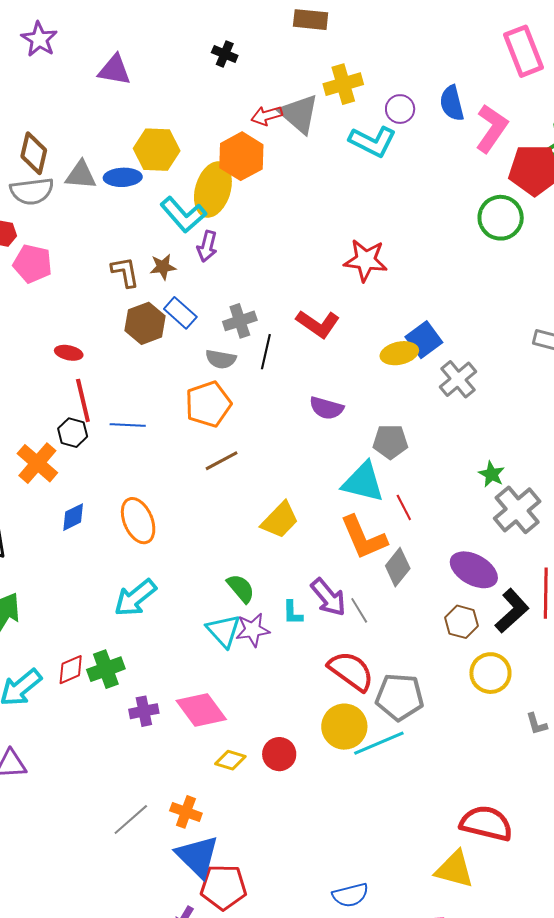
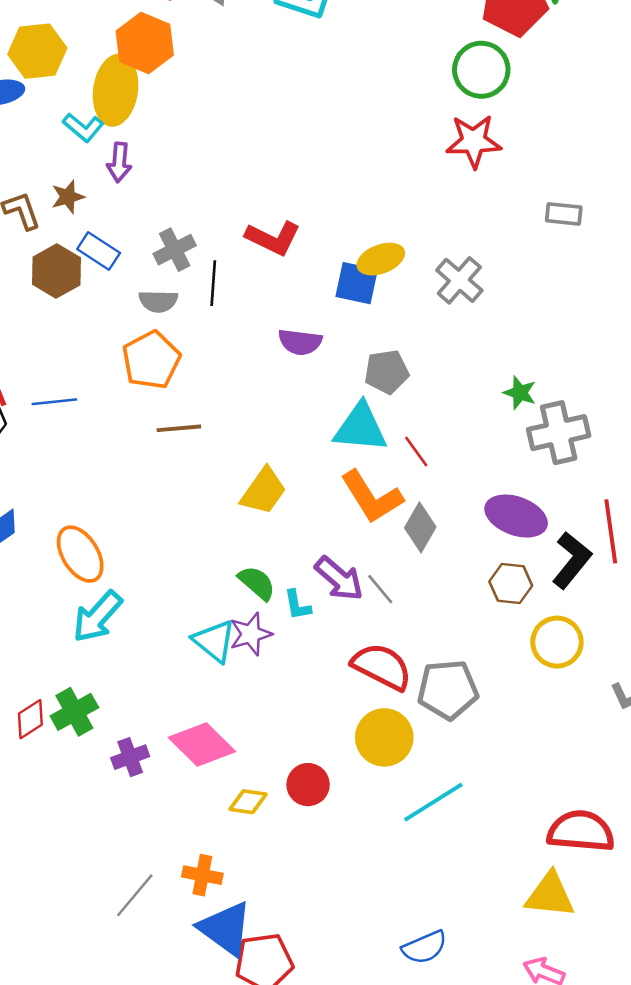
cyan L-shape: (183, 215) -> (83, 127), size x0.7
red star: (366, 260) -> (474, 141), moved
blue square: (424, 340) -> (357, 283), moved, turned -33
brown line: (222, 461) -> (179, 428), turned 32
gray cross: (517, 510) -> (559, 433), turned 36
orange ellipse: (138, 521) -> (80, 554), moved
green semicircle: (241, 588) -> (257, 583), moved
cyan line: (379, 743) -> (433, 802), moved

